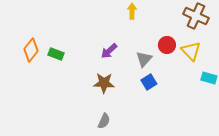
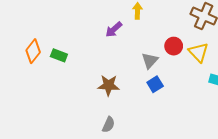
purple arrow: (109, 51) -> (114, 30), moved

